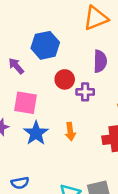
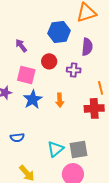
blue hexagon: (45, 45) -> (59, 32), moved
red circle: (65, 79) -> (49, 61), moved

